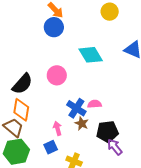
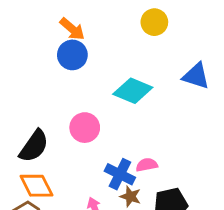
cyan diamond: (91, 55) -> (133, 91), turned -30
orange diamond: (21, 110) -> (36, 186), turned -30

